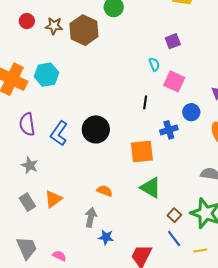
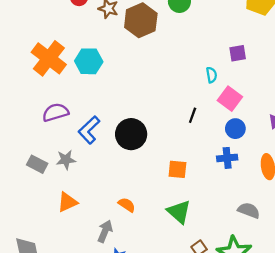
blue circle: (191, 112) -> (235, 129), moved
purple semicircle: (27, 124) -> (55, 112), turned 70
blue cross: (169, 130) -> (227, 158), moved
orange square: (142, 151) -> (177, 169), size x0.7
gray star: (30, 165) -> (66, 160), moved, turned 30
gray rectangle: (27, 202) -> (37, 164), moved, turned -42

